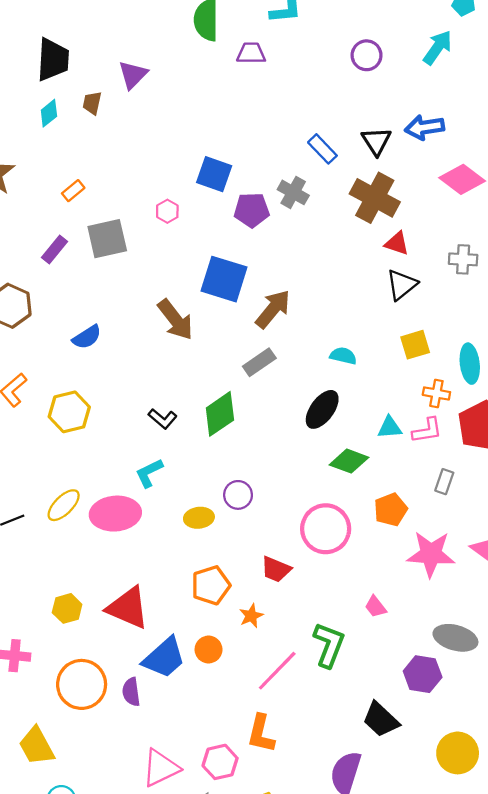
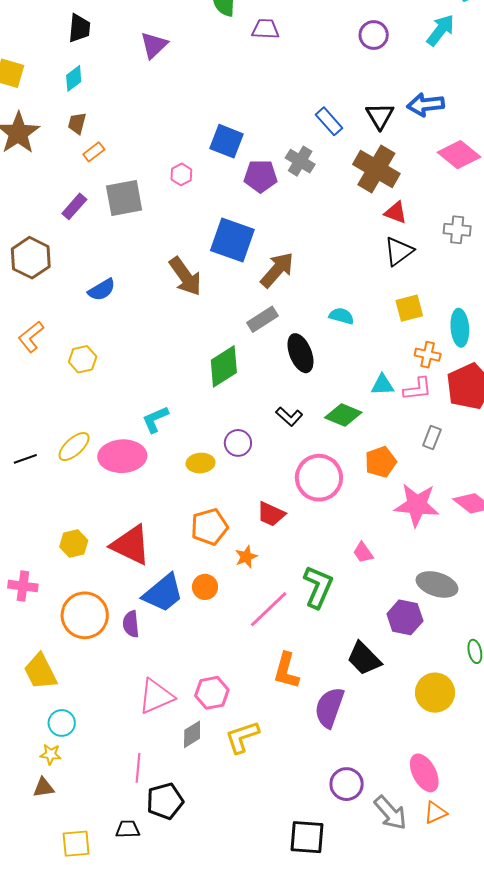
black trapezoid: (53, 60) -> (79, 28), size x0.7
brown trapezoid: (92, 103) -> (77, 123), moved
black ellipse: (322, 409) -> (300, 353), moved, turned -60
yellow hexagon: (69, 412) -> (83, 359), size x0.7
black L-shape: (163, 419) -> (289, 417), moved
orange L-shape: (261, 734) -> (286, 671), moved

